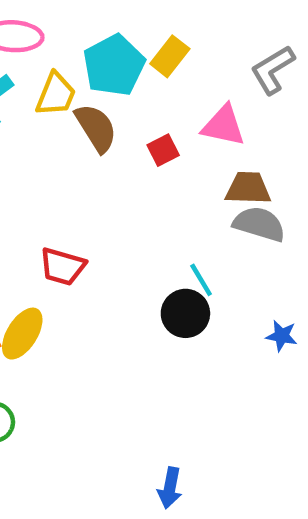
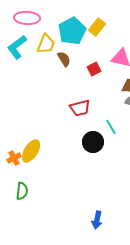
brown semicircle: (96, 128) -> (64, 59), size x0.7
red trapezoid: (62, 266) -> (80, 108), moved, turned -30
black circle: (185, 313) -> (93, 142), moved

